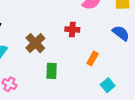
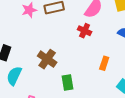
red cross: (72, 29) -> (85, 31), moved, turned 32

